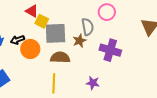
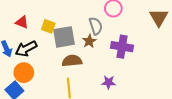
red triangle: (32, 11) -> (22, 22), moved
black arrow: (17, 40) -> (26, 49), size x1.5
orange circle: (30, 49) -> (24, 73), moved

